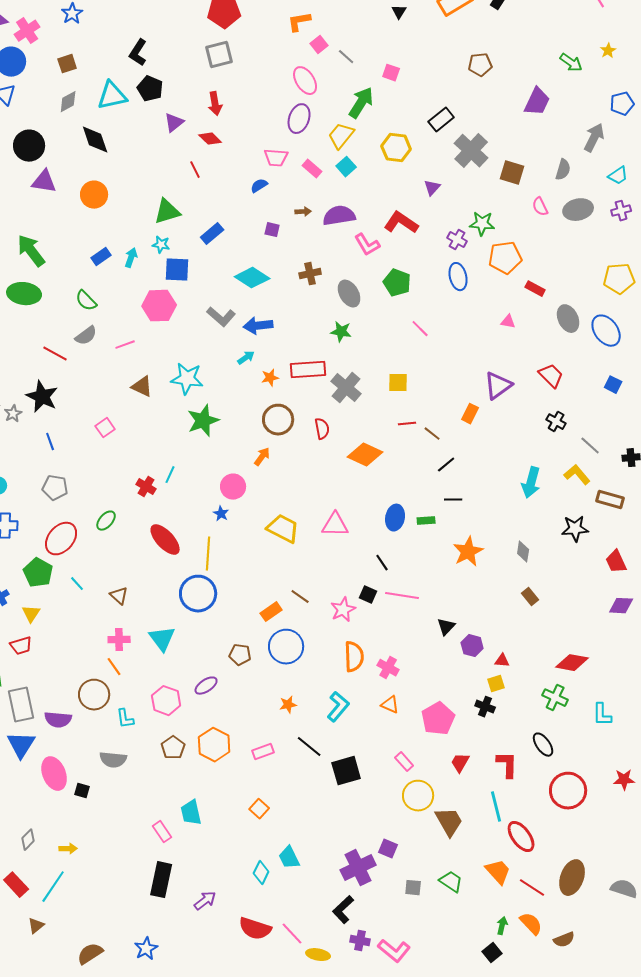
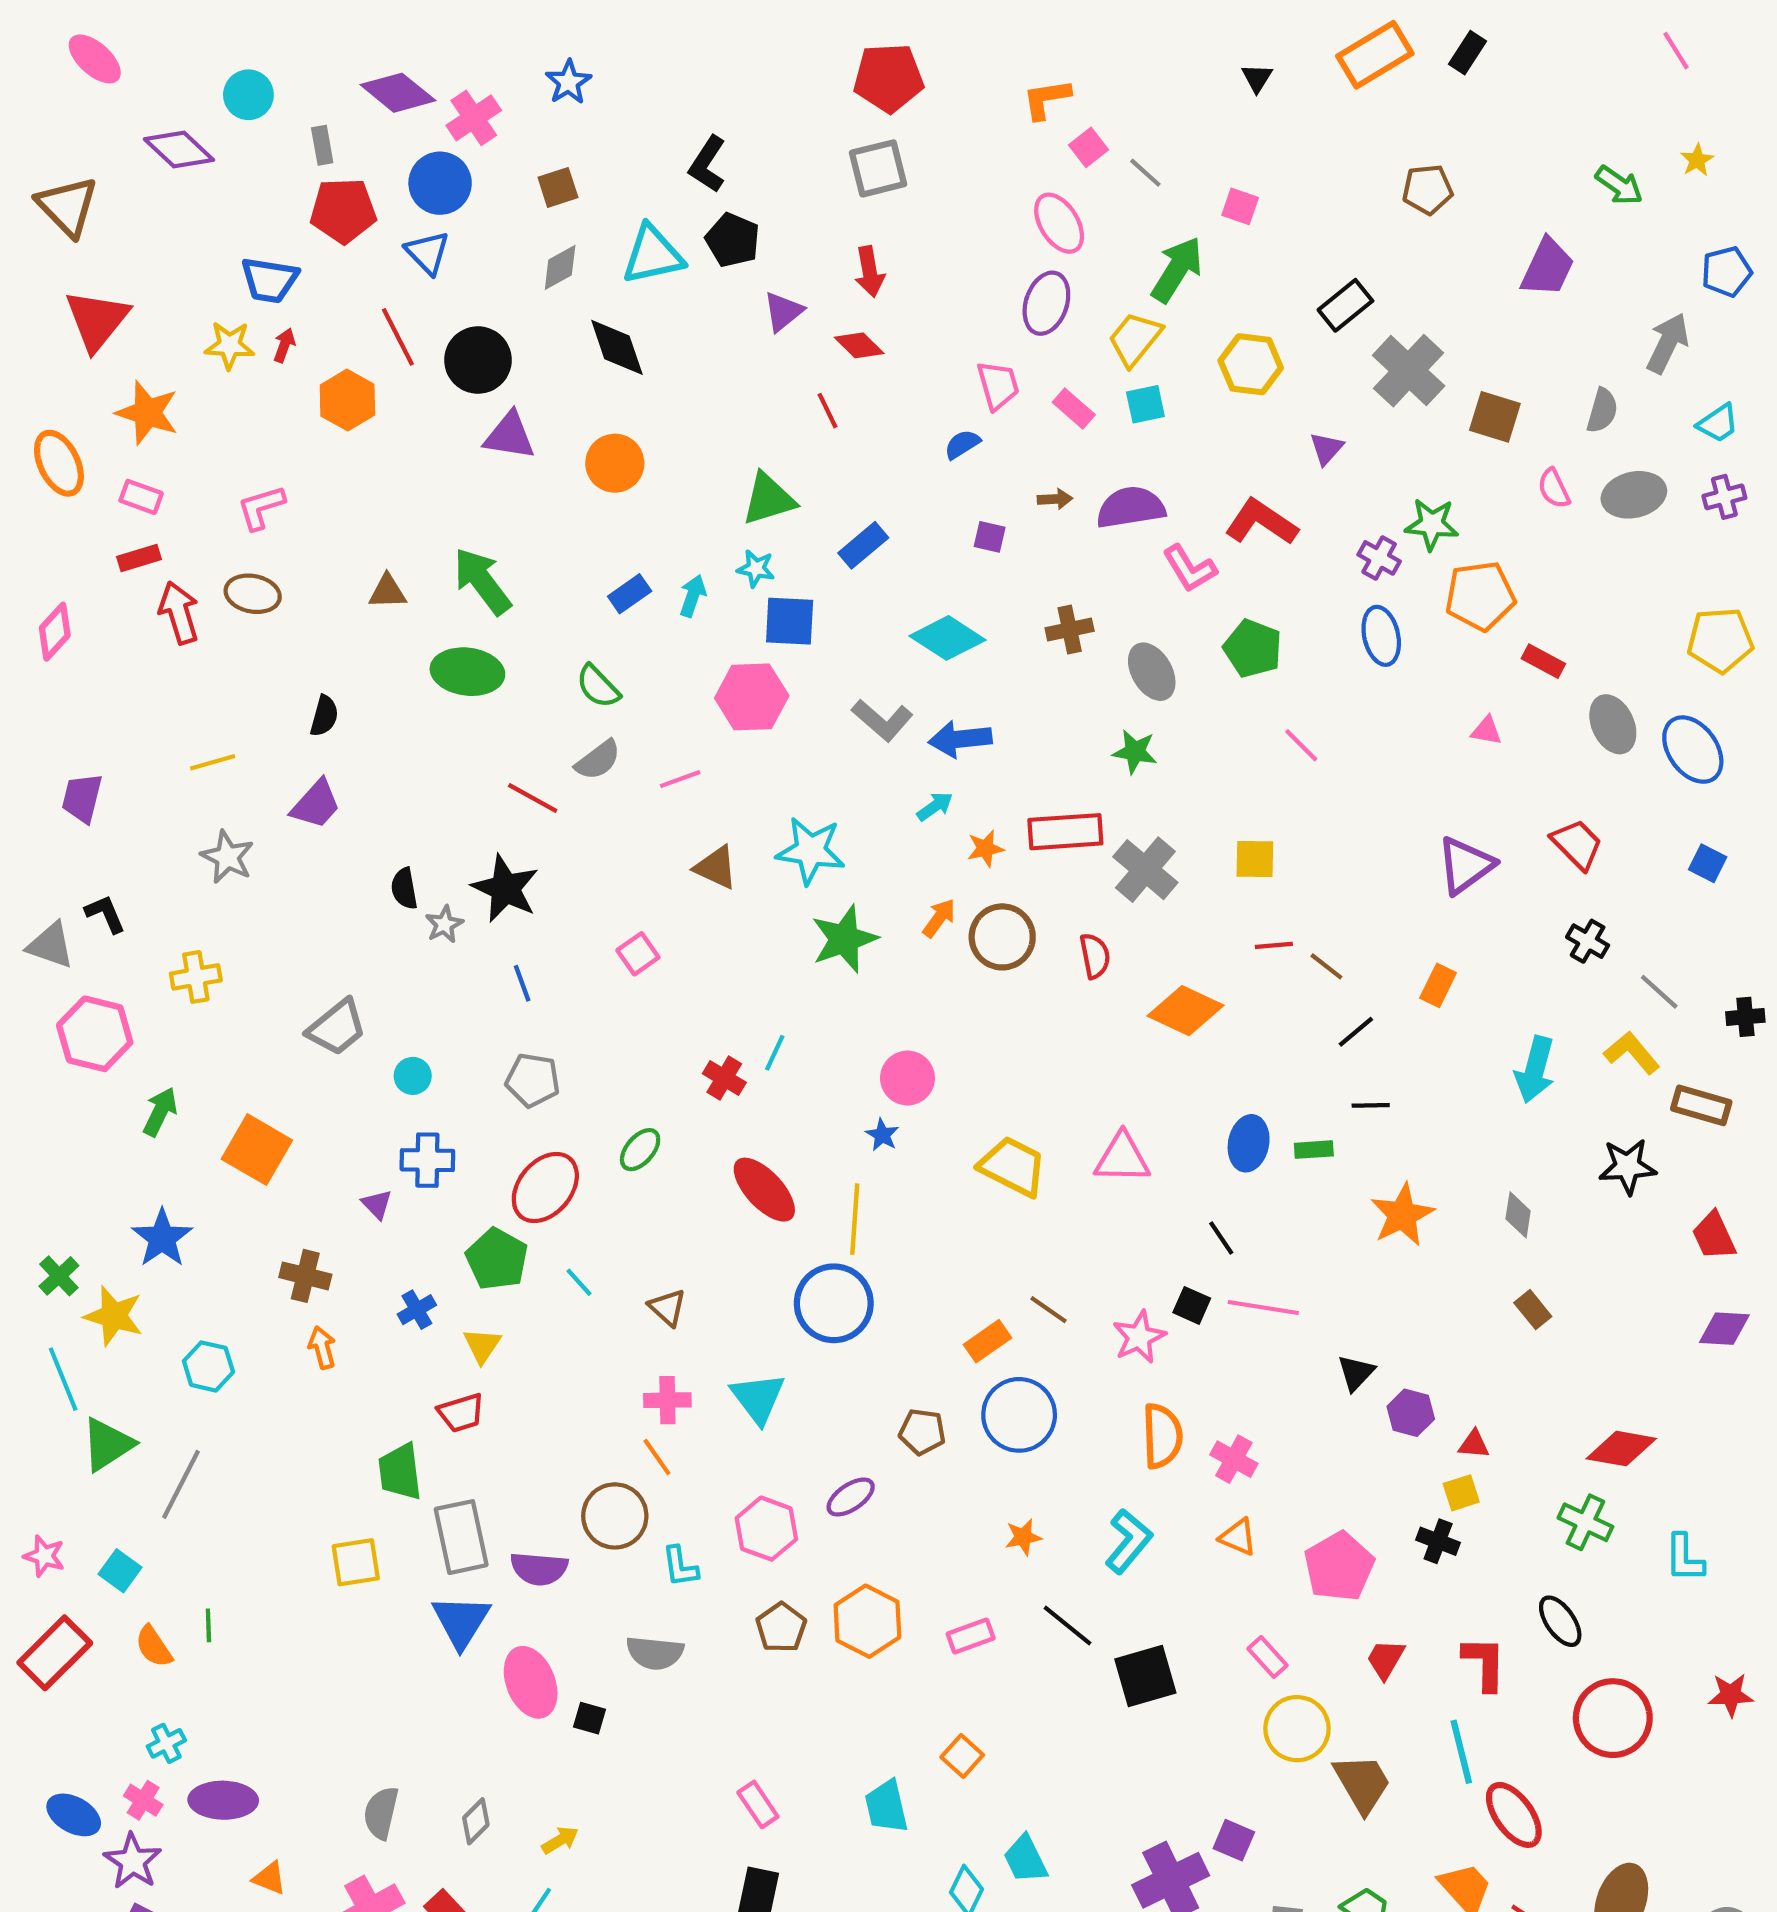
pink trapezoid: (276, 158) -> (998, 385), turned -110
cyan square: (346, 167) -> (1145, 404), turned 30
orange rectangle: (470, 414) -> (1438, 985), moved
orange arrow: (262, 457) -> (939, 918), moved
cyan trapezoid: (191, 813) -> (886, 1807), moved
yellow arrow: (68, 849) -> (560, 1840), turned -30

